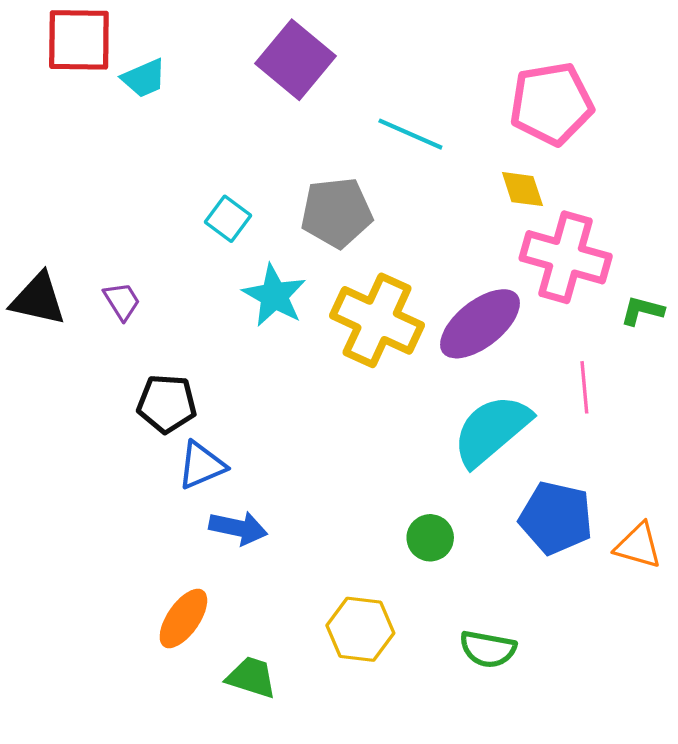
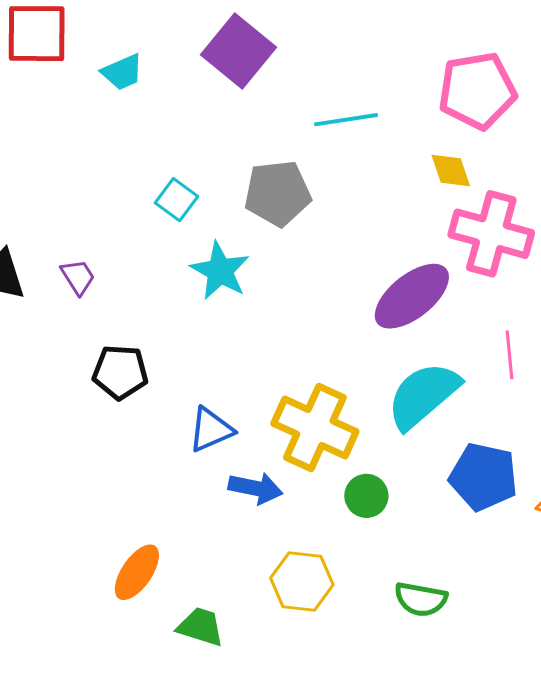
cyan trapezoid: (144, 78) -> (122, 72), moved
cyan line: (410, 134) -> (346, 120), turned -32
yellow cross: (377, 320) -> (315, 428), moved
blue triangle: (201, 465) -> (211, 430), moved
blue arrow: (238, 528) -> (255, 488), moved

